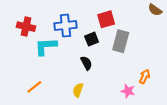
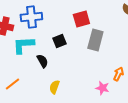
blue cross: (66, 26) -> (31, 17), moved
black square: (92, 39) -> (59, 41), moved
black semicircle: (86, 63) -> (42, 61), moved

